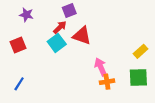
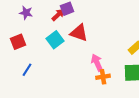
red arrow: (60, 27) -> (58, 15), moved
blue line: (19, 84) -> (27, 70), moved

